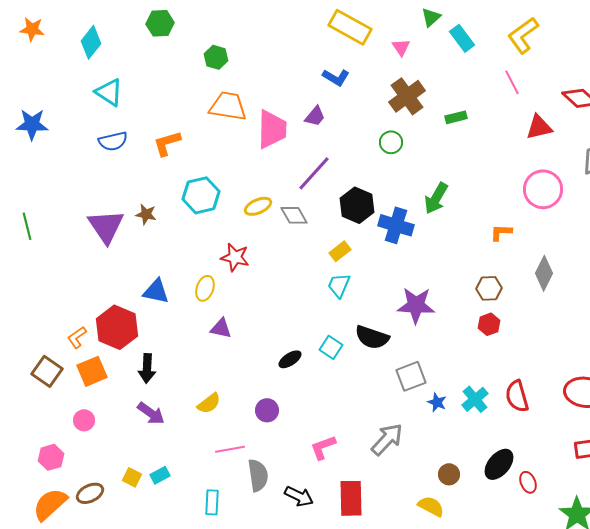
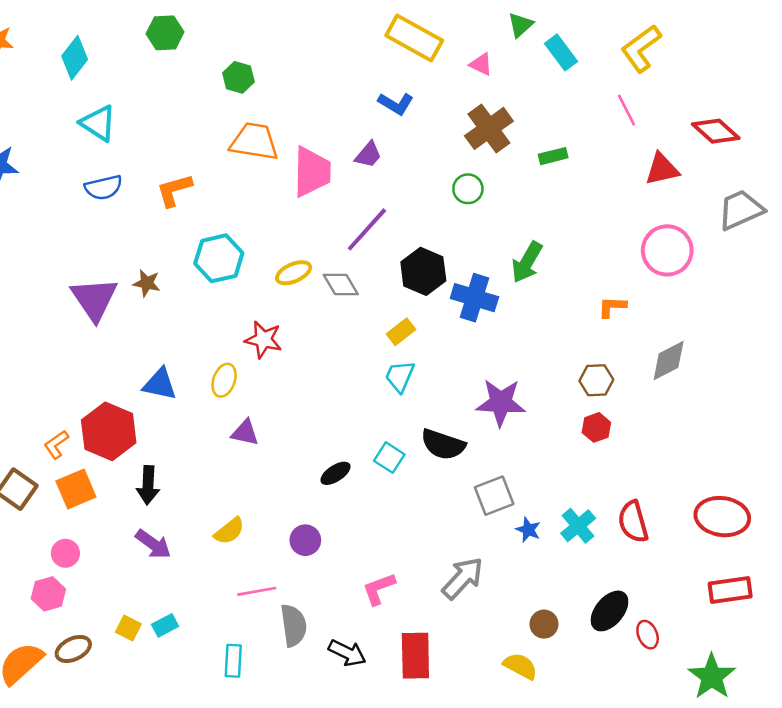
pink triangle: (401, 47) -> (481, 64), turned -30
gray diamond: (544, 273) -> (669, 361), turned 36
pink hexagon: (51, 457) -> (48, 594), moved

